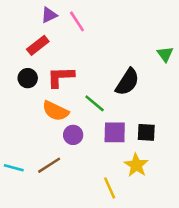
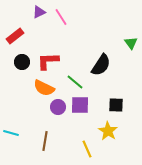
red rectangle: (38, 45) -> (15, 36), moved
purple square: (115, 132) -> (80, 105), moved
brown line: (49, 165) -> (45, 141), moved, turned -48

